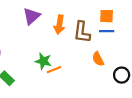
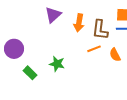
green star: (43, 61) -> (57, 64), moved
orange line: (54, 70) -> (94, 49), moved

